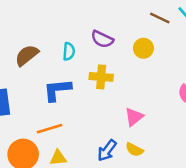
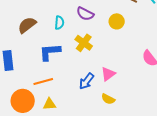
yellow cross: (101, 77) -> (84, 43), turned 30
blue arrow: (107, 150) -> (87, 81), moved

